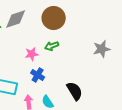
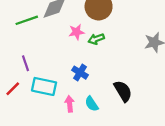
pink star: (32, 54) -> (77, 32), moved

